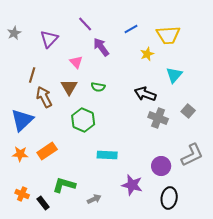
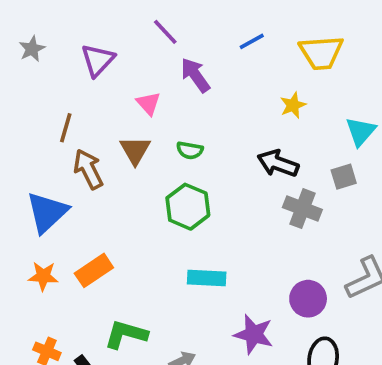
yellow star: (147, 54) -> (293, 105), moved
cyan triangle: (174, 75) -> (361, 132), moved
gray square: (188, 111) -> (344, 177), moved, turned 32
green hexagon: (83, 120) -> (188, 207), moved

